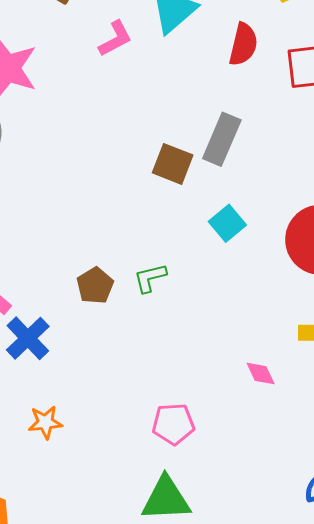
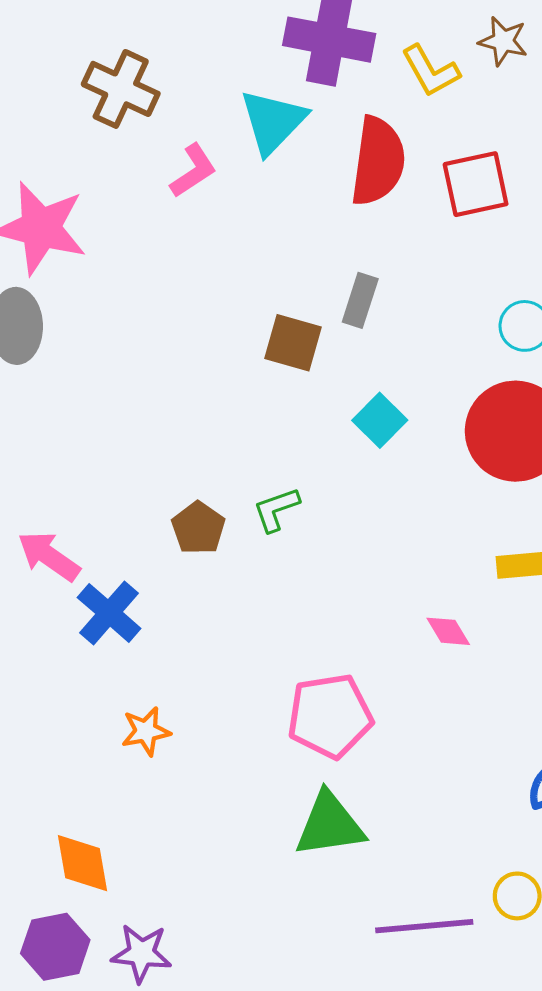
red semicircle: (243, 44) -> (378, 161), size x1.4
gray rectangle: (222, 139) -> (360, 300), size x0.7
pink pentagon: (173, 424) -> (330, 716), size x1.4

